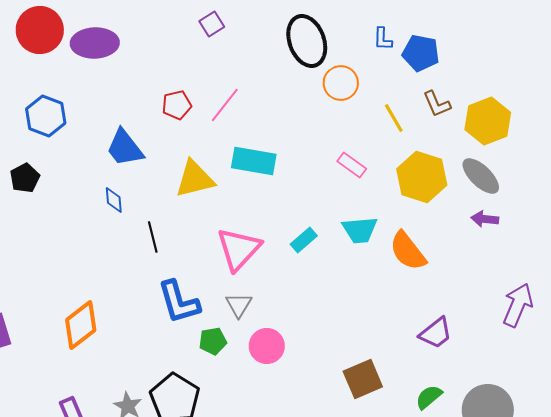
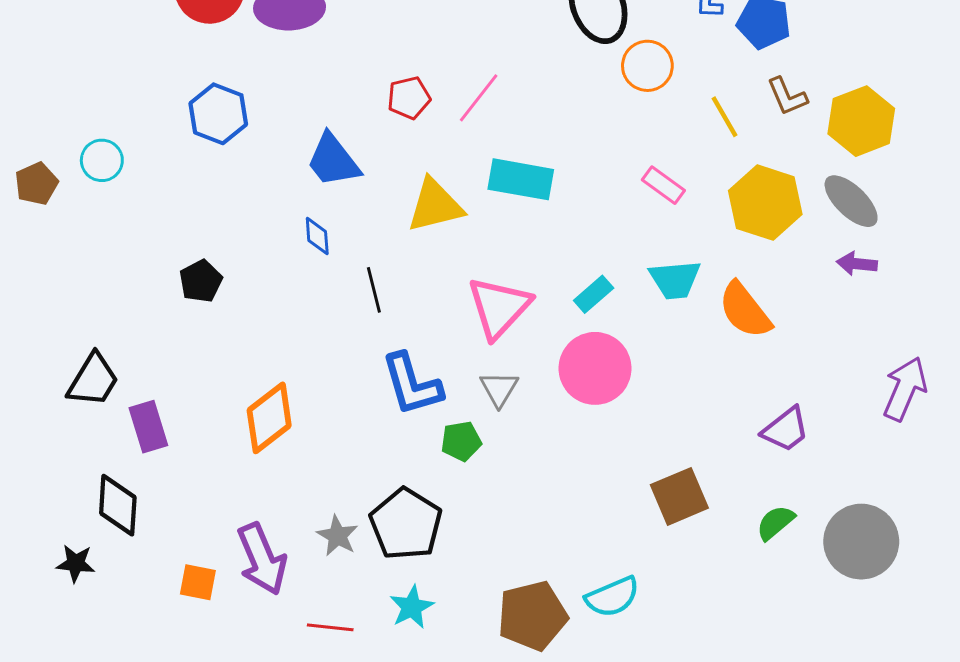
black pentagon: (25, 178) -> (201, 281), moved
pink circle: (267, 346) -> (595, 368), moved, size x1.4

